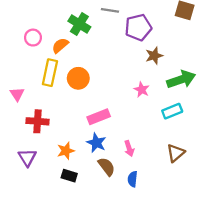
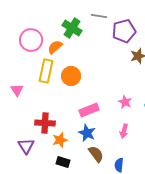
pink circle: (33, 38) -> (31, 40), size x1.5
pink star: (142, 90) -> (125, 102), moved
red cross: (38, 121) -> (45, 123), moved
pink arrow: (129, 148) -> (124, 131), moved, turned 32

